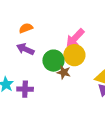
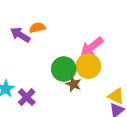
purple arrow: (25, 49) -> (20, 35), moved
purple cross: (25, 89) -> (27, 97), turned 35

